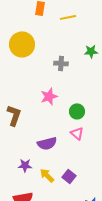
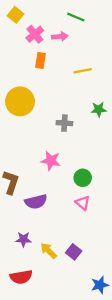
yellow line: (68, 17) -> (83, 71), moved
pink star: (49, 96) -> (51, 161), turned 30
purple semicircle: (47, 143) -> (36, 202), moved

